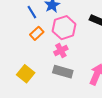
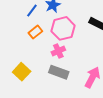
blue line: (32, 12) -> (32, 11), turned 64

